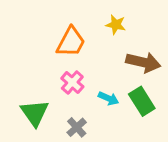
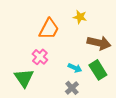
pink cross: (72, 82) -> (40, 57), moved
gray cross: (77, 127) -> (72, 88), moved

